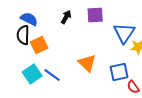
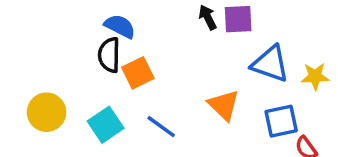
black arrow: (66, 17) -> (208, 17), moved, turned -56
blue triangle: (124, 33) -> (270, 64), moved, turned -45
cyan square: (32, 74) -> (106, 125), moved

